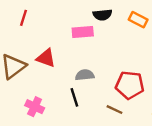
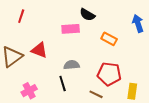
black semicircle: (102, 15) -> (87, 15), turned 35
orange rectangle: (138, 20) -> (109, 39), moved
pink cross: (35, 107) -> (29, 91), turned 35

